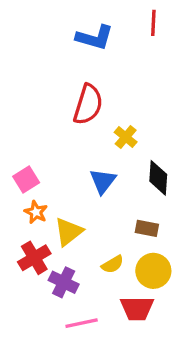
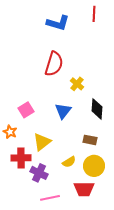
pink square: (26, 179) -> (26, 110), moved
orange star: (36, 212) -> (10, 132), moved
red cross: (34, 258) -> (21, 158), turned 30

